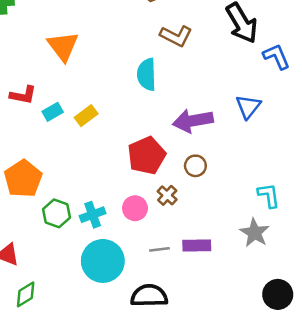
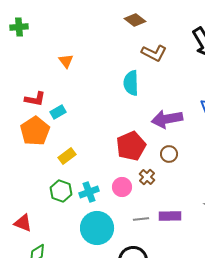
orange triangle: (63, 46) -> (66, 61), size x0.6
yellow rectangle: (86, 116) -> (67, 156), moved
orange pentagon: (23, 179) -> (35, 131), moved

